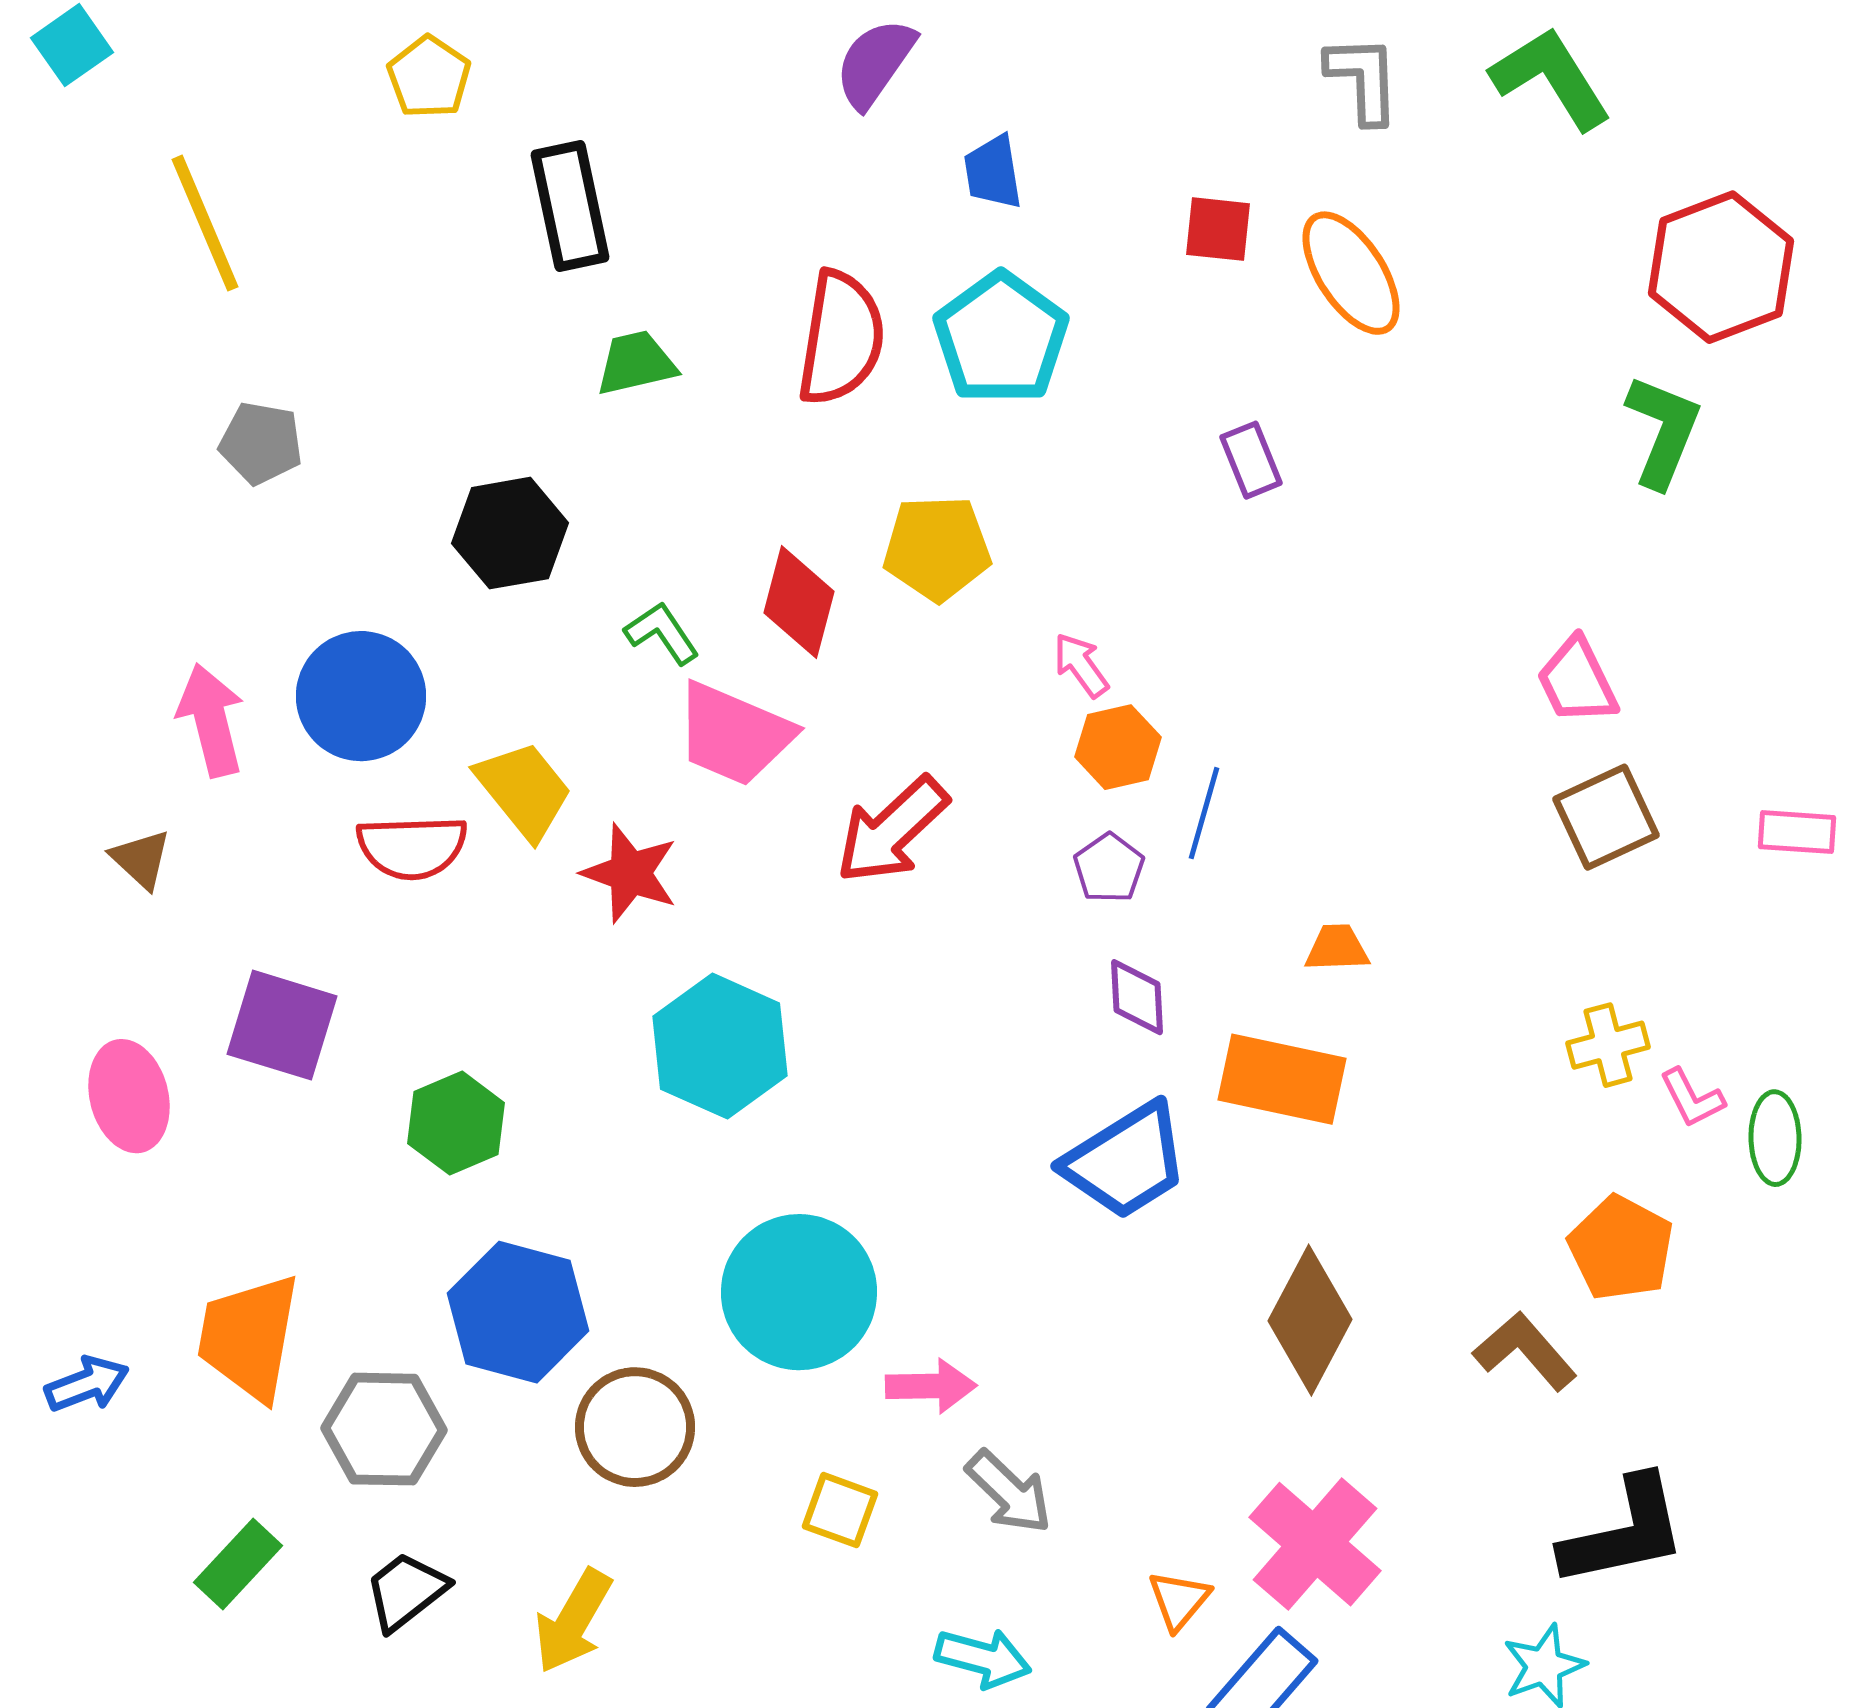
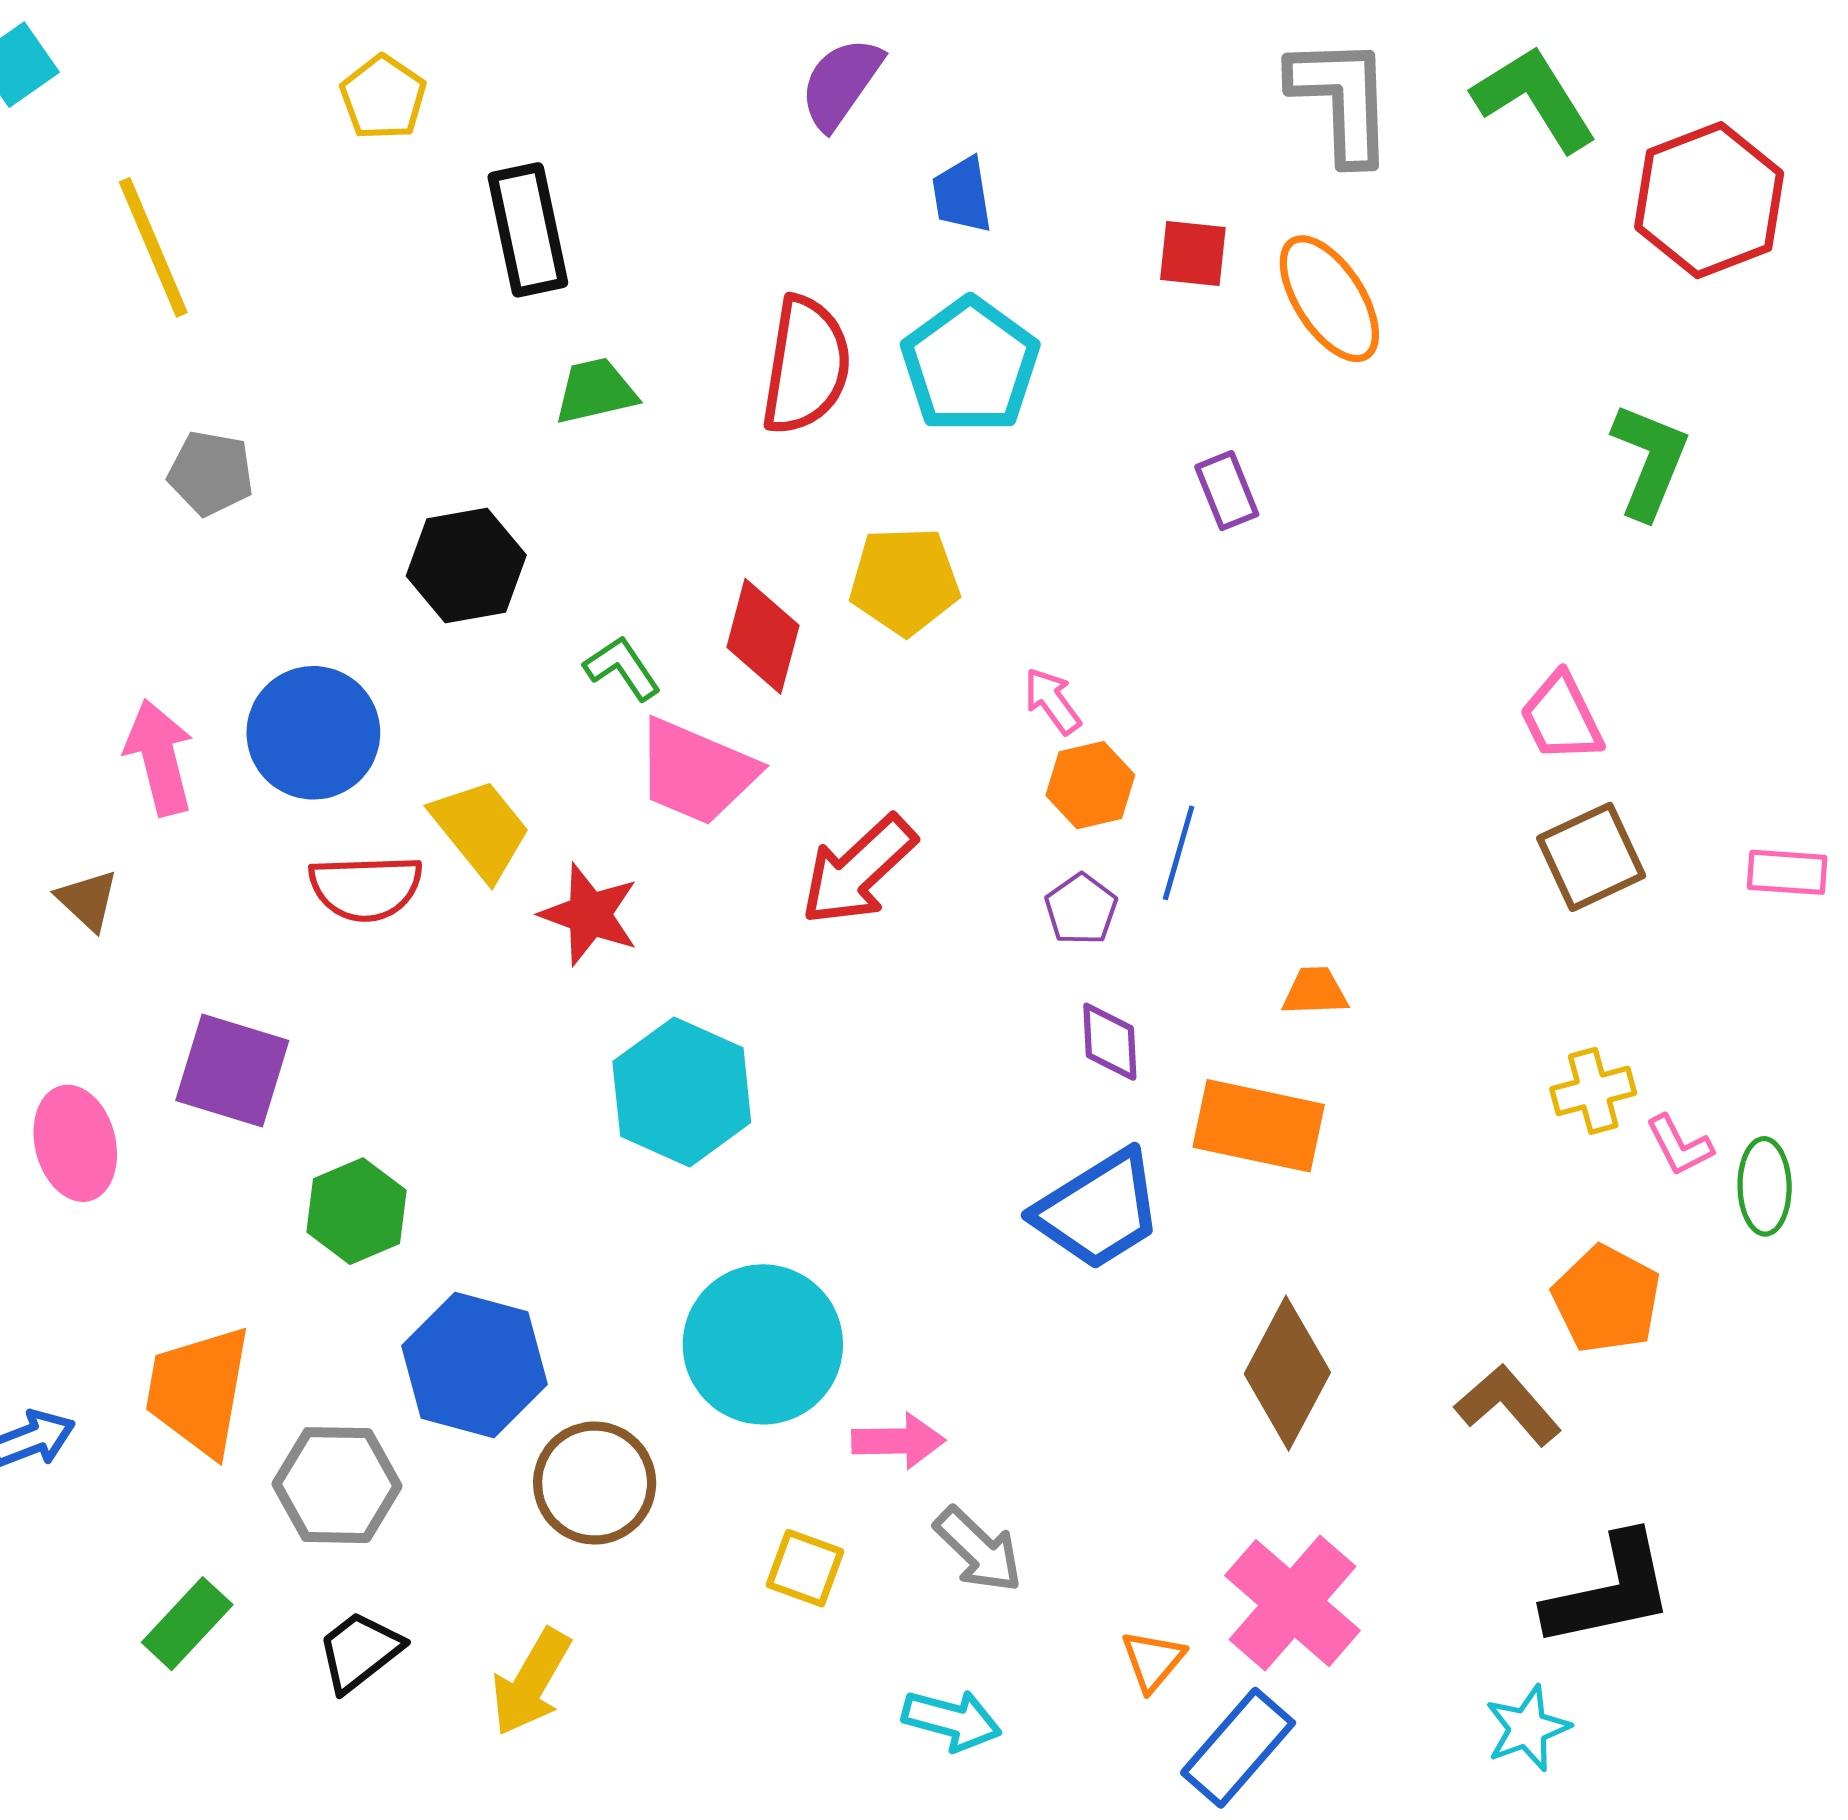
gray L-shape: (1363, 79) -> (1342, 100), size x1.4
red hexagon: (1721, 267) -> (1709, 200), moved
green hexagon: (456, 1123) -> (356, 1211), moved

